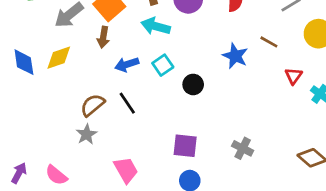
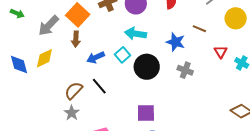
cyan arrow: (156, 26) -> (136, 34), moved
black circle: (193, 84) -> (147, 67), size x1.6
gray cross: (243, 148) -> (185, 70), moved

